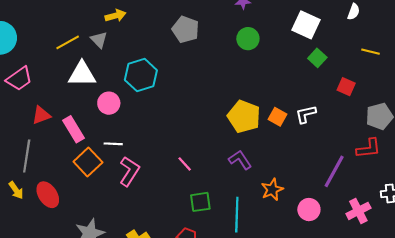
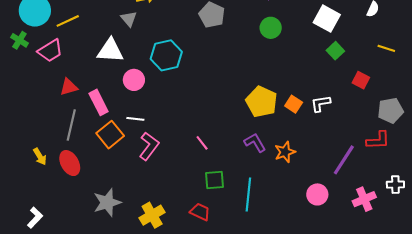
yellow line: (68, 42) -> (68, 21), moved
gray line: (27, 156) -> (71, 125), moved
orange star: (272, 190) -> (285, 152), moved

